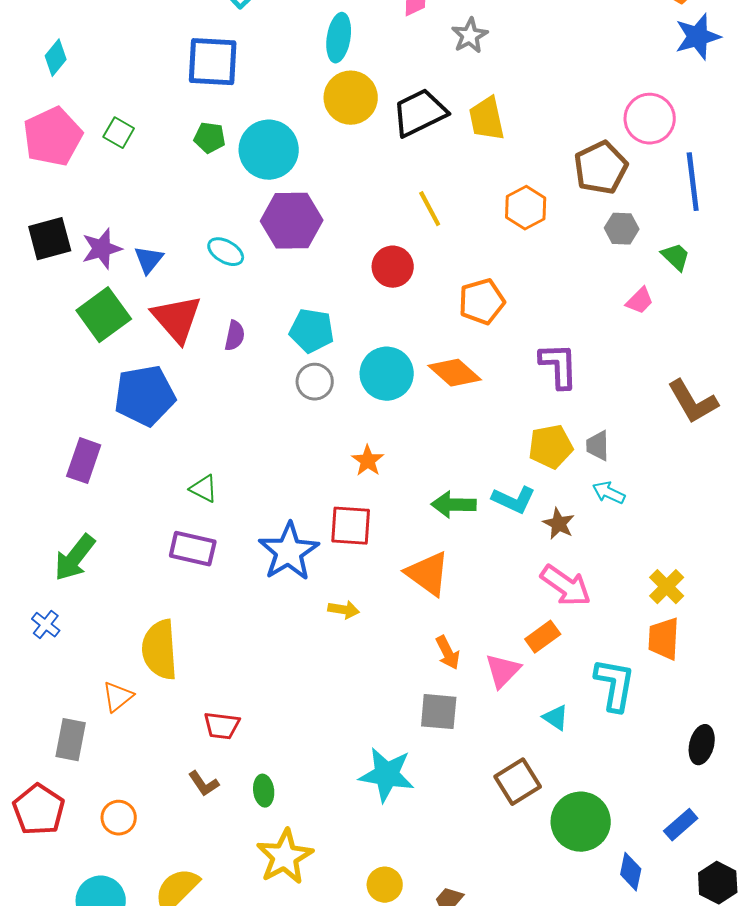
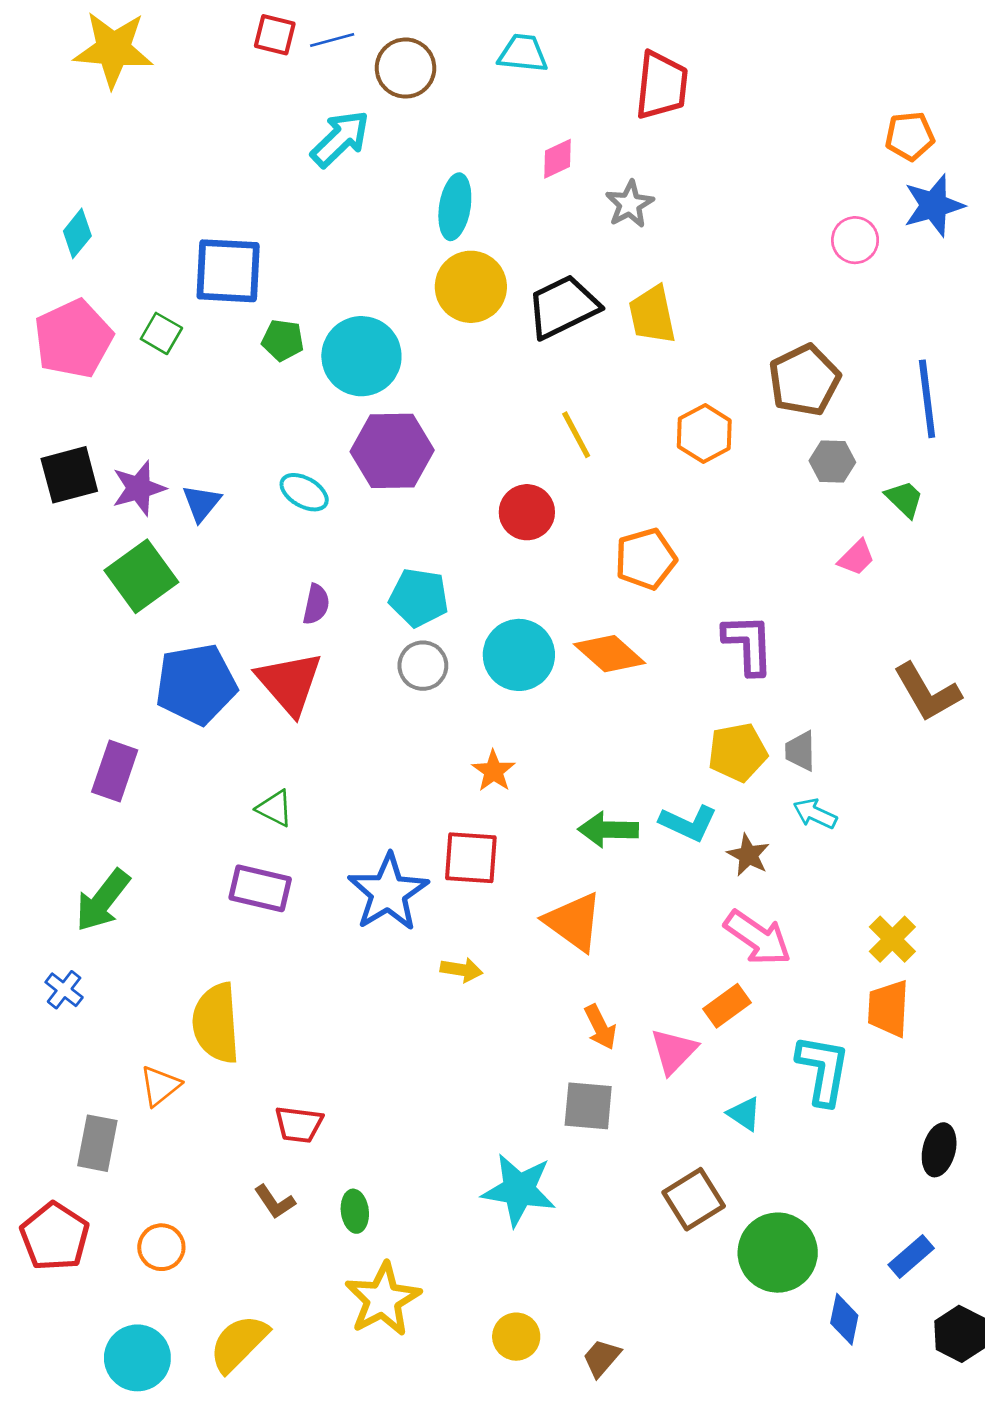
blue square: (213, 62) -> (228, 271), moved
pink circle: (650, 119) -> (855, 240), moved, size x0.7
red triangle: (177, 319) -> (289, 683), moved

